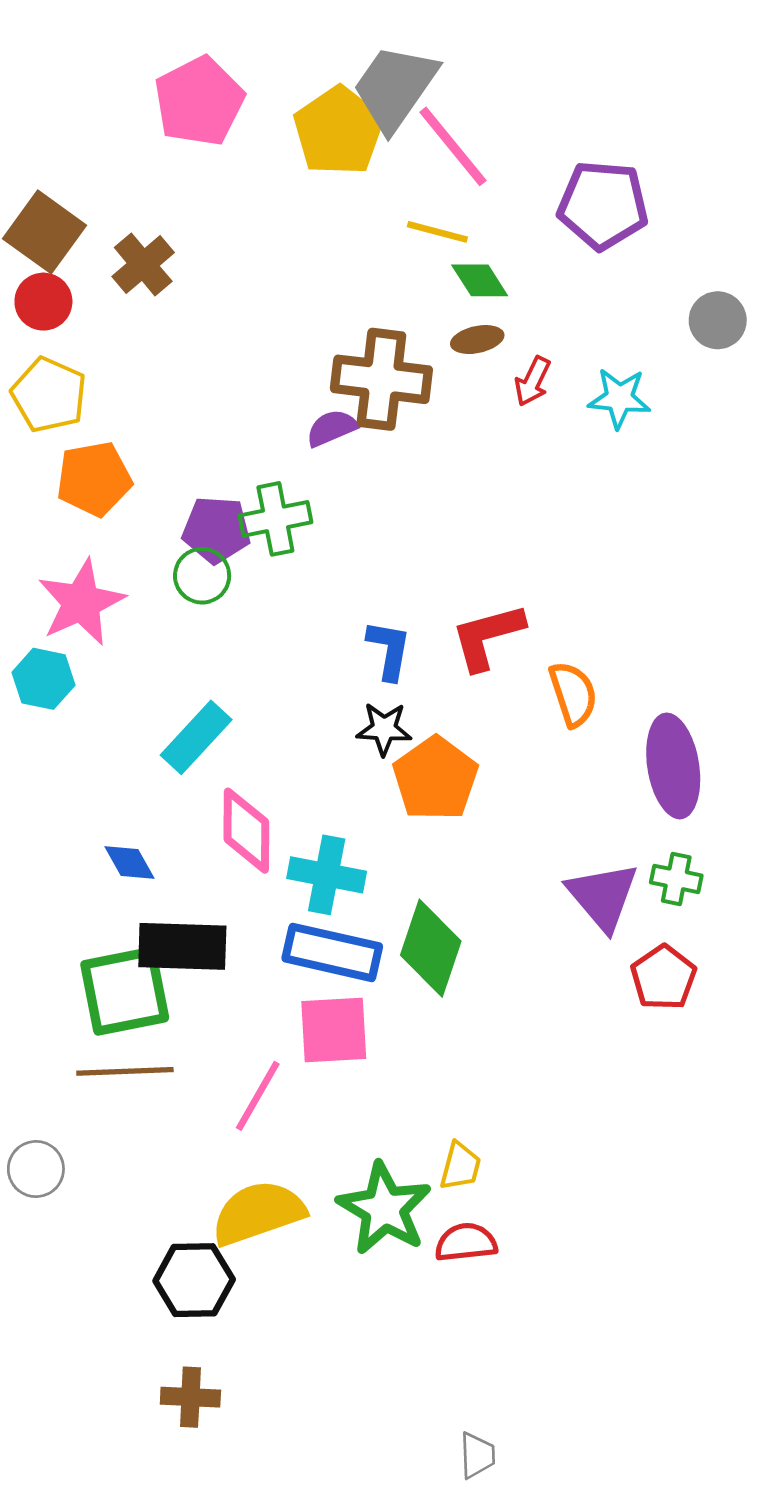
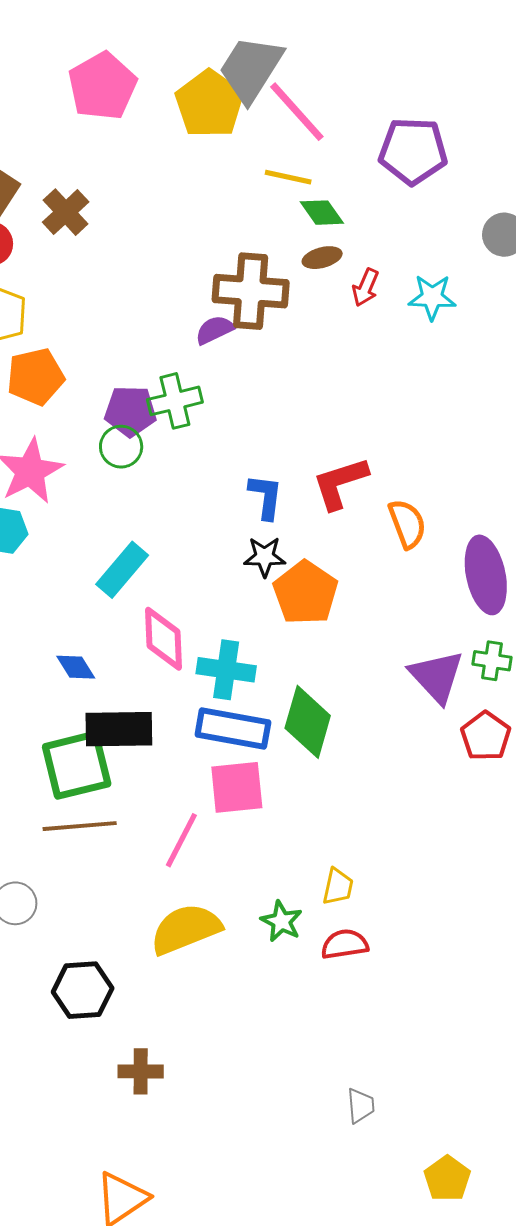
green star: (384, 1209) -> (281, 921), size x0.6
black hexagon: (194, 1280) -> (83, 990), moved

